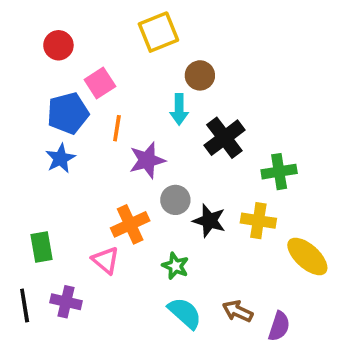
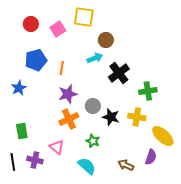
yellow square: (158, 32) -> (84, 17), turned 30
pink square: (100, 83) -> (58, 29), moved
cyan arrow: (179, 109) -> (95, 58), turned -112
blue star: (60, 158) -> (19, 88), moved
purple star: (147, 160) -> (68, 94), moved
pink triangle: (106, 260) -> (57, 147), moved
cyan semicircle: (185, 313) -> (87, 166), moved
purple semicircle: (279, 326) -> (151, 157), moved

